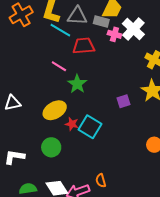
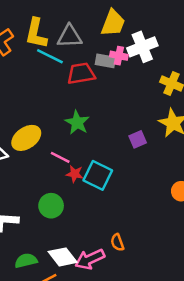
gray rectangle: (101, 22) -> (105, 61), moved
white cross: (133, 29) -> (142, 47), turned 30
pink line: (59, 66) -> (60, 157), moved
yellow ellipse: (55, 110) -> (26, 138), moved

